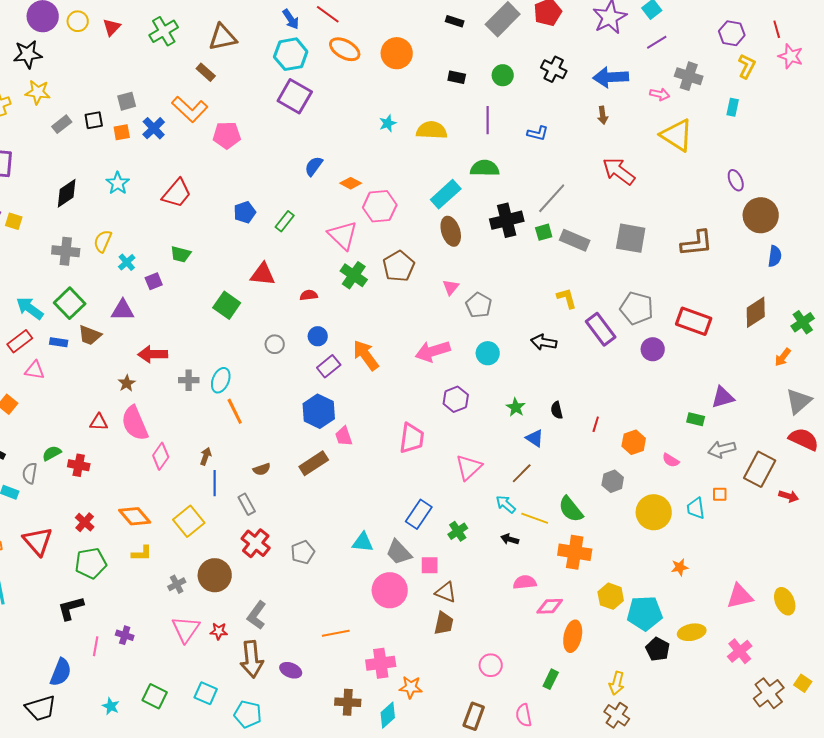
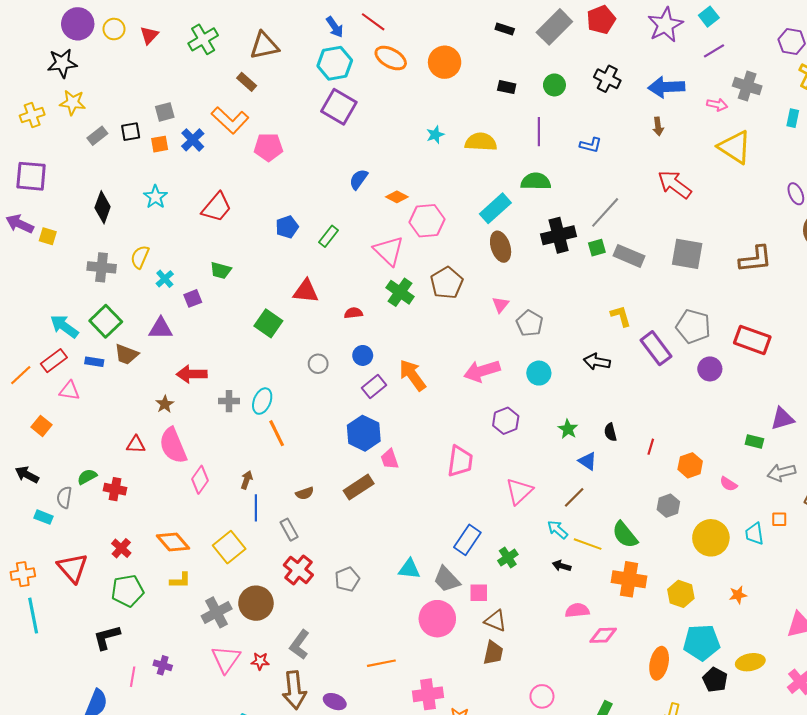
black diamond: (67, 193) -> (103, 207), turned -36
gray cross: (177, 584) -> (217, 612), size x1.6
yellow hexagon: (611, 596) -> (681, 594), moved
orange ellipse: (573, 636) -> (659, 663), moved

